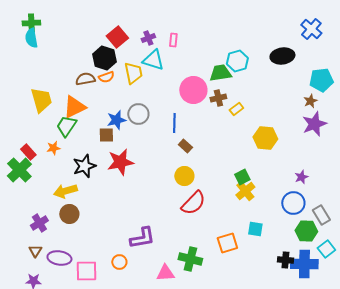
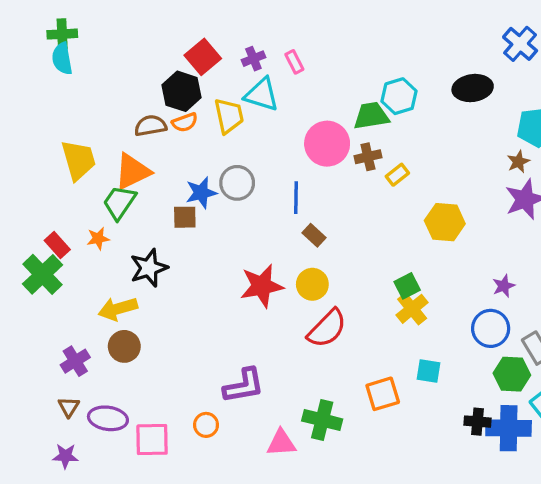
pink rectangle: (173, 40) -> (294, 62), turned -32
red star: (120, 162) -> (262, 286), moved

